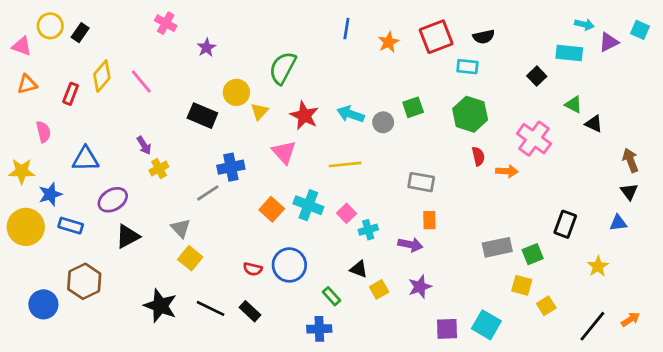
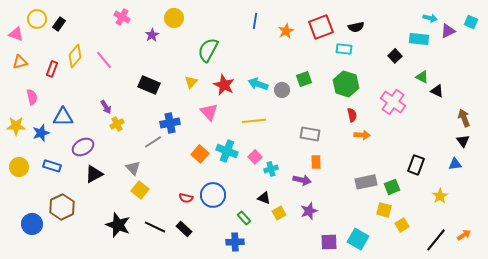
yellow circle: (236, 92) -> (174, 18), moved
orange arrow: (507, 171) -> (362, 135), moved
blue star: (50, 194) -> (41, 133), moved
yellow circle: (26, 227) -> (19, 167), size x0.7

